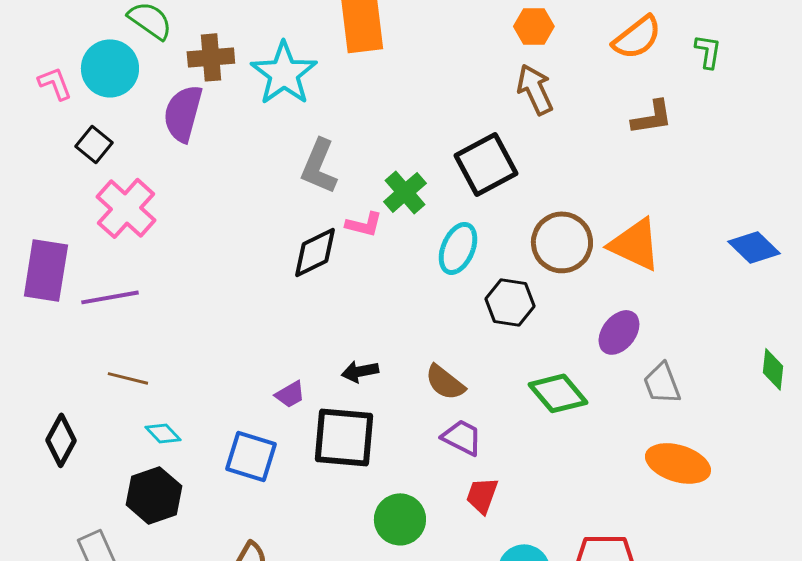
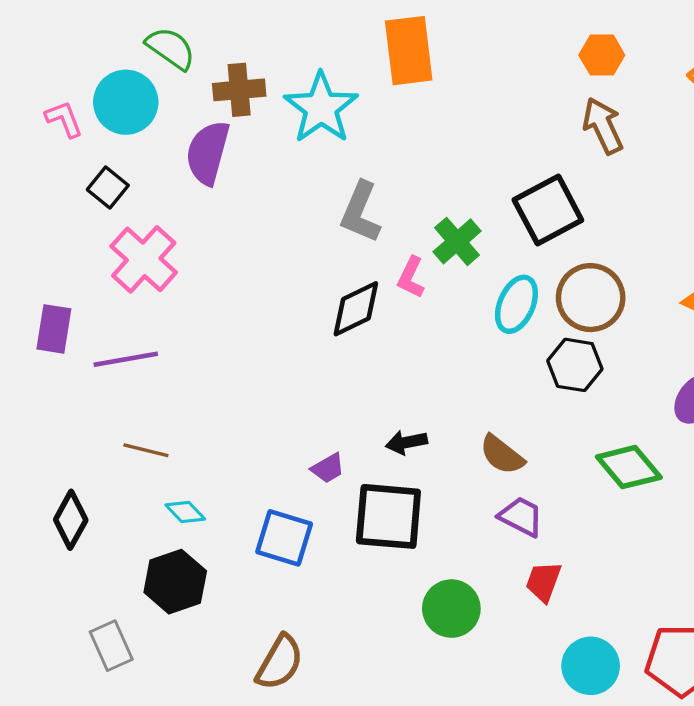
pink L-shape: (364, 224) -> (411, 277), turned 102
brown circle: (562, 242) -> (591, 298), moved
purple rectangle: (46, 270) -> (54, 329), size x0.7

